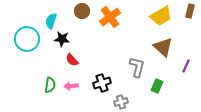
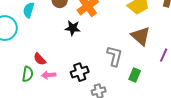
black star: (62, 39) -> (73, 28), moved
red semicircle: (72, 60) -> (40, 59), moved

